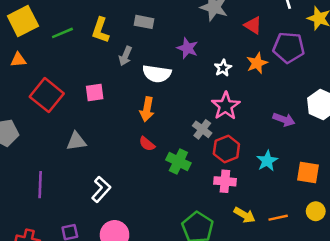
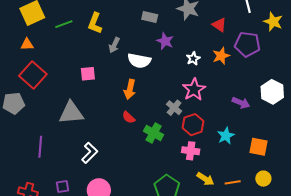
gray rectangle: (144, 22) -> (150, 17), moved
red square: (47, 95) -> (33, 75), moved
gray triangle: (76, 141) -> (71, 113), size x1.5

